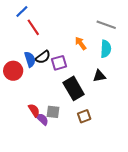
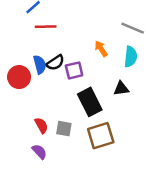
red line: (33, 27) -> (46, 27), turned -60
brown square: (84, 116) -> (101, 136), size x1.6
purple semicircle: (42, 119) -> (39, 152), moved

